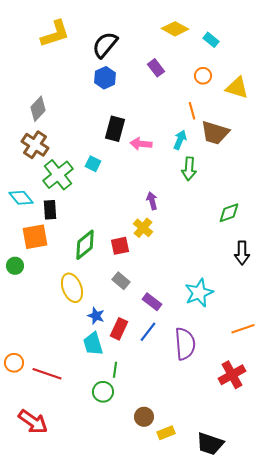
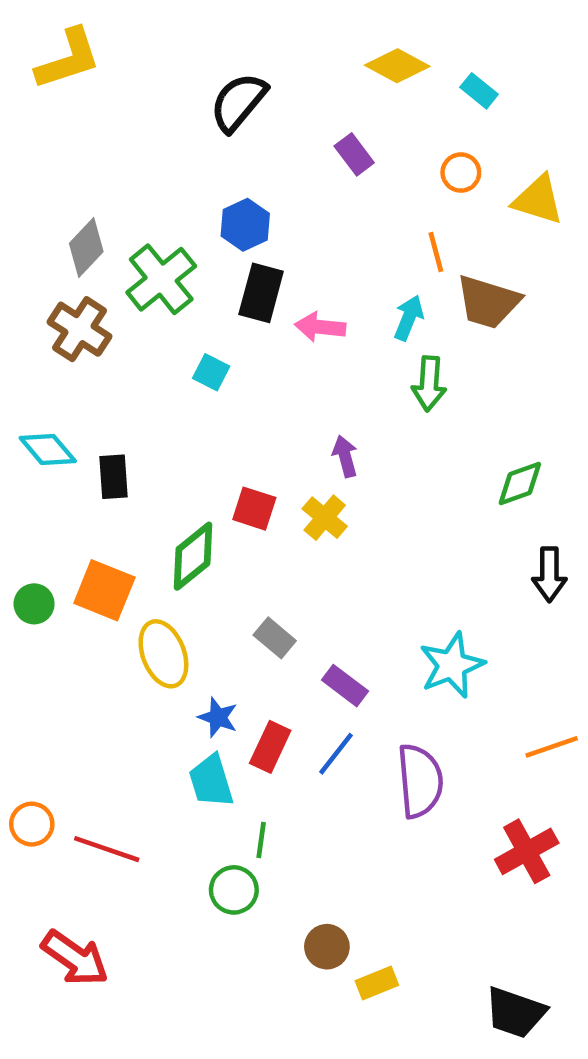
yellow L-shape: (55, 34) -> (68, 59), moved
blue hexagon: (105, 78) -> (245, 225), moved
green cross: (58, 175) -> (161, 279), moved
orange square: (35, 237) -> (104, 590), moved, turned 32
red square: (120, 246) -> (254, 509), moved, turned 30
black trapezoid: (210, 444) -> (515, 1013), moved

